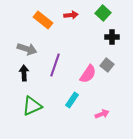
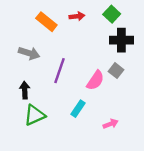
black cross: (112, 37) -> (121, 40), size x1.5
black arrow: (24, 73) -> (25, 90), moved

